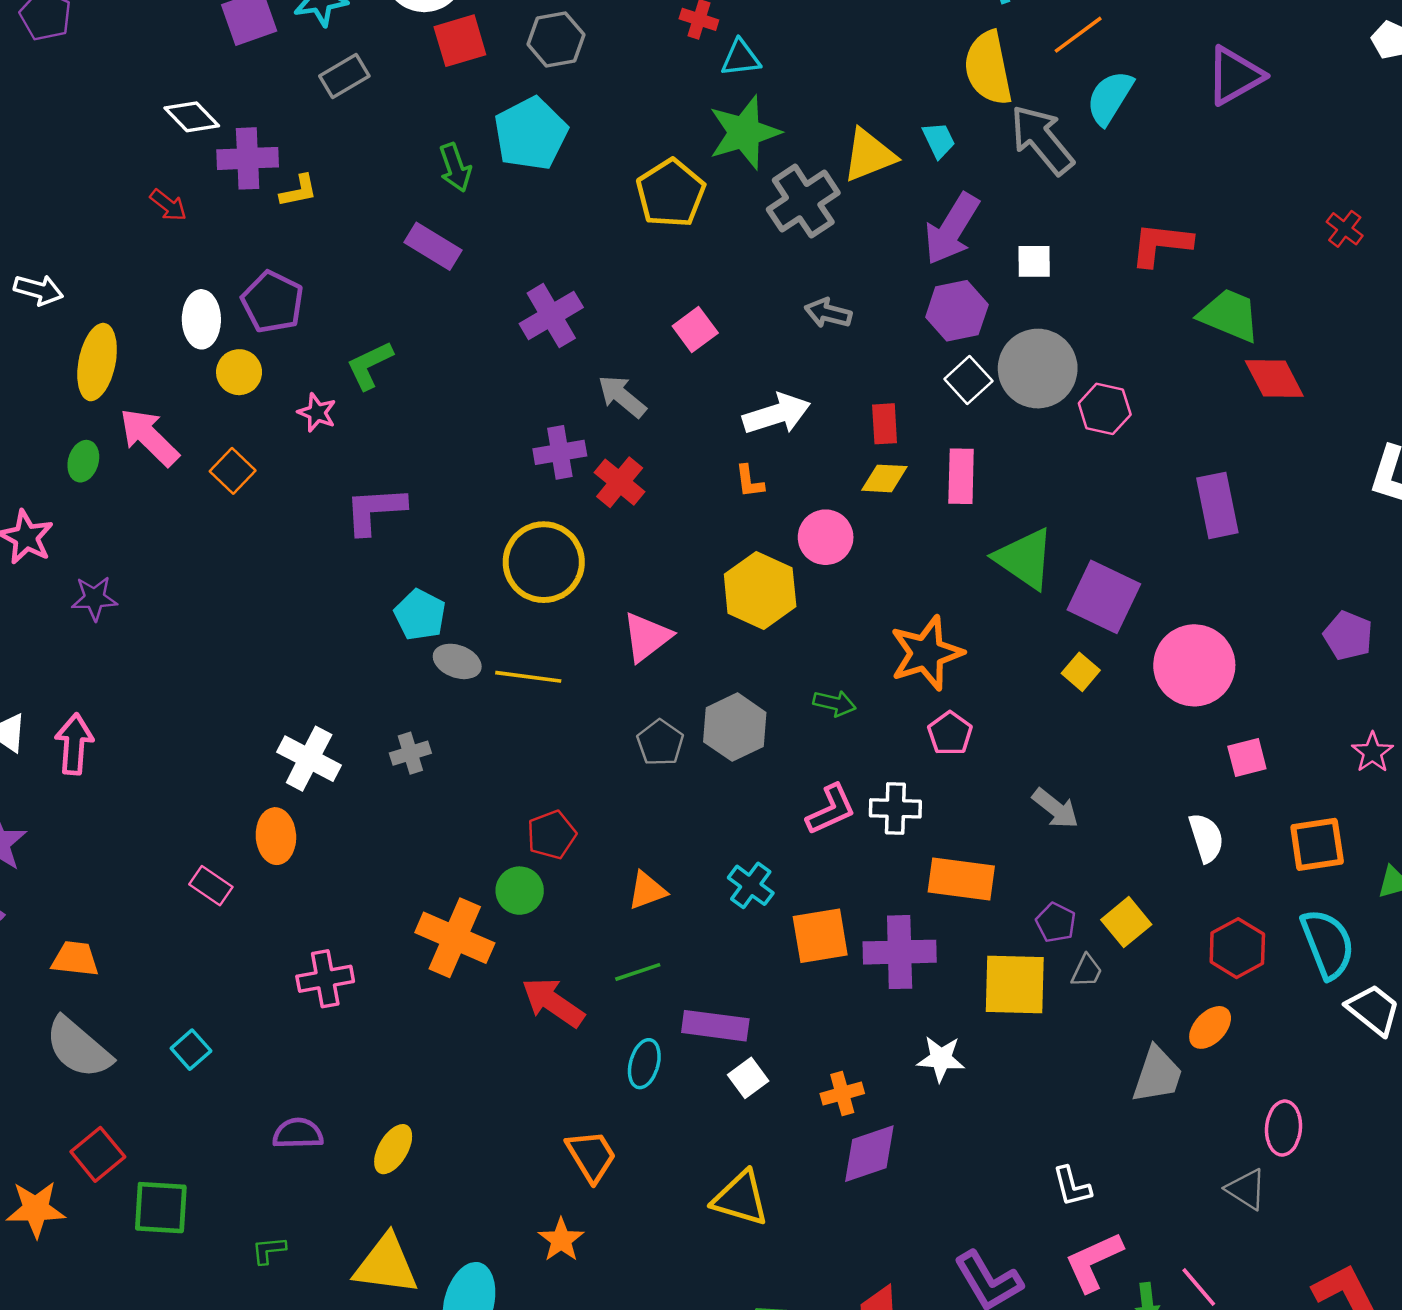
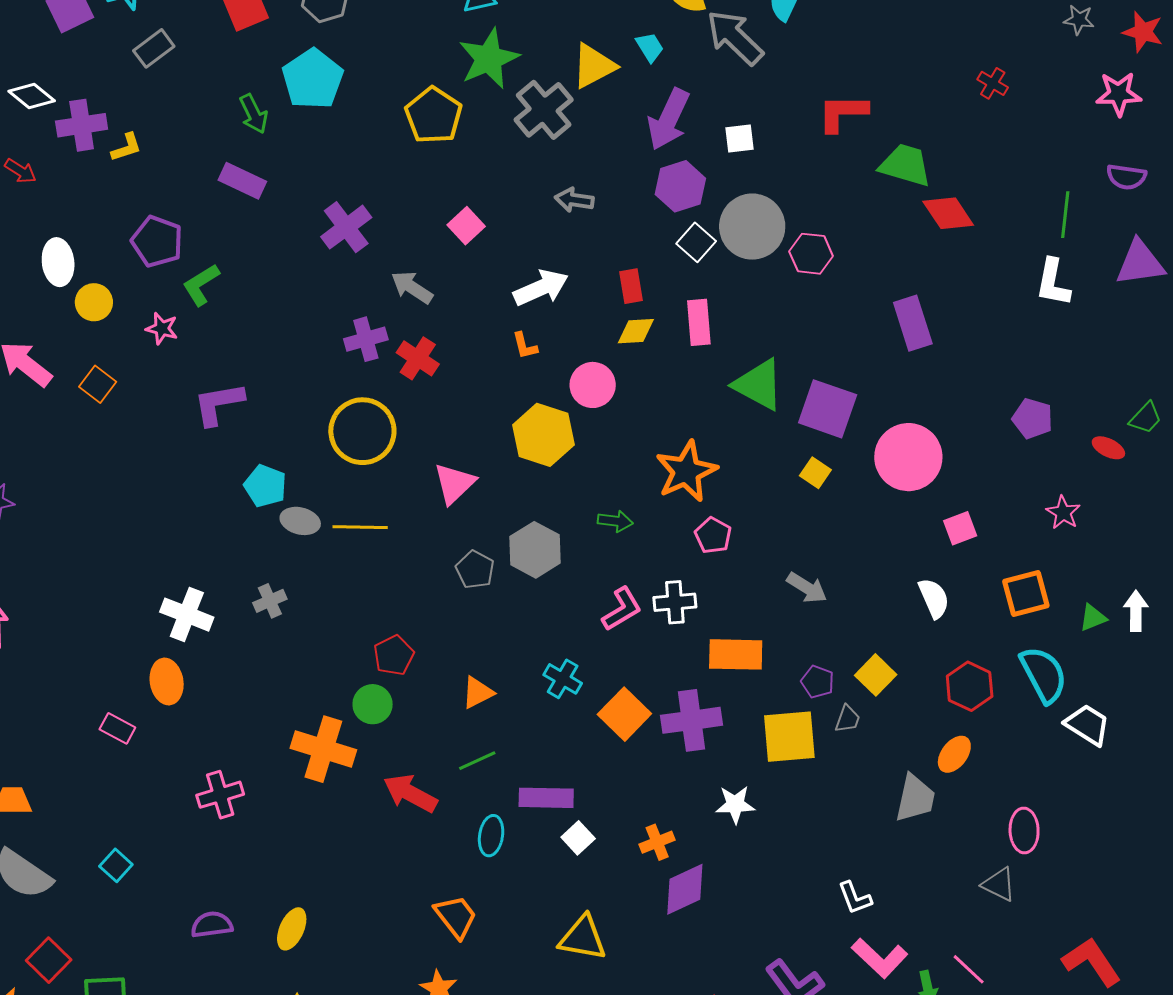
purple pentagon: (273, 302) -> (157, 241), moved
orange square: (820, 936) -> (624, 714), turned -30
pink L-shape: (1094, 1262) -> (880, 958), turned -106

